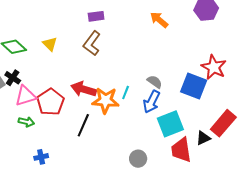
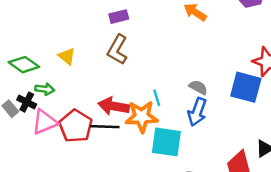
cyan line: (126, 93) -> (157, 98), moved, turned -32
green arrow: (26, 122) -> (45, 89), moved
cyan square: (170, 124) -> (166, 142), moved, turned 36
black line: (83, 125) -> (105, 127), moved, turned 75

